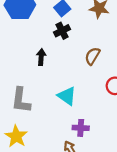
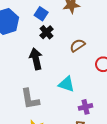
brown semicircle: (92, 56) -> (78, 45), turned 42
black arrow: (41, 57) -> (36, 59), size x1.5

